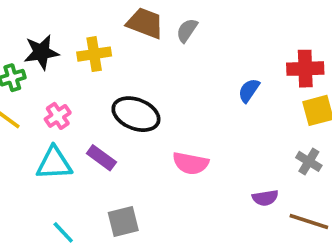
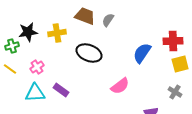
blue semicircle: (249, 90) -> (142, 53), size x1.5
black ellipse: (136, 114) -> (89, 53), moved
pink semicircle: (191, 163) -> (120, 86), moved, turned -48

